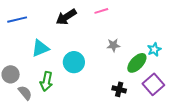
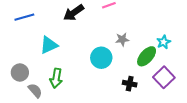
cyan circle: (74, 62) -> (101, 58), moved

